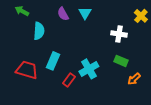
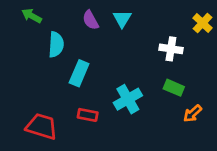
cyan rectangle: (53, 61) -> (79, 73), moved
red trapezoid: (27, 70) -> (42, 126), moved
red rectangle: (69, 80) -> (88, 115), moved, turned 64

